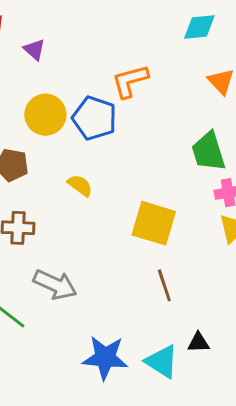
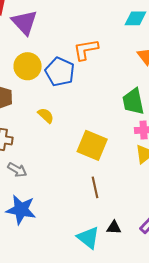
purple triangle: (34, 50) -> (25, 22), size x1.8
gray arrow: (55, 285) -> (17, 170), moved, size x0.7
blue star: (105, 358) -> (21, 210), moved

